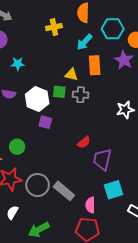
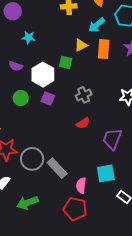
yellow triangle: (71, 75) -> (81, 45), moved, turned -48
green square: (59, 92) -> (66, 62), moved
gray cross: (81, 95) -> (84, 95), moved, turned -35
green circle: (17, 147) -> (21, 98), moved
purple trapezoid: (102, 159) -> (112, 139), moved

